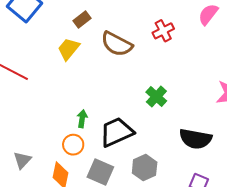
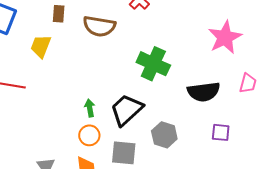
brown rectangle: (82, 20) -> (59, 14), turned -30
yellow trapezoid: (68, 49) -> (41, 46), moved
green cross: (156, 97) -> (153, 64), size x1.5

